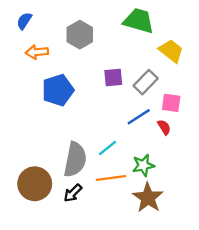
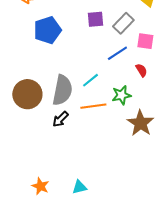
red semicircle: (164, 127) -> (141, 70), moved
brown circle: (35, 184) -> (27, 94), moved
brown star: (148, 198) -> (140, 123), moved

